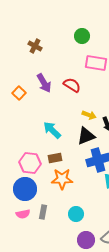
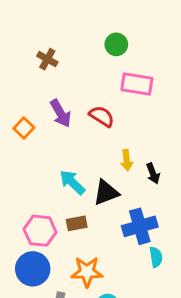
yellow arrow: (89, 115) -> (127, 160), turned 64
black triangle: (86, 136) -> (106, 193), moved
orange star: (62, 179) -> (87, 272), moved

